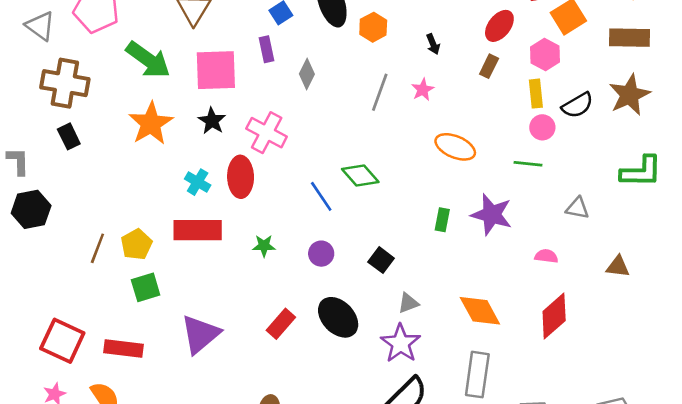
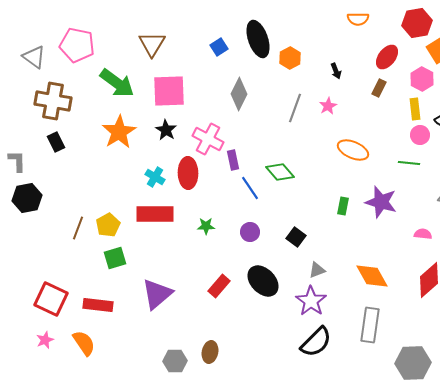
purple rectangle: (267, 49) -> (233, 160), moved
gray diamond: (307, 74) -> (239, 94), size x1.4

